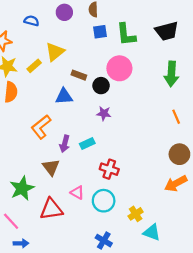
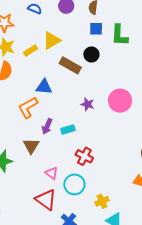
pink circle: (119, 68) -> (120, 101), moved
brown rectangle: (79, 75) -> (70, 65), size x1.5
black circle: (101, 86) -> (91, 54), moved
blue triangle: (64, 96) -> (44, 87), moved
red triangle: (51, 209) -> (46, 200), moved, turned 35

